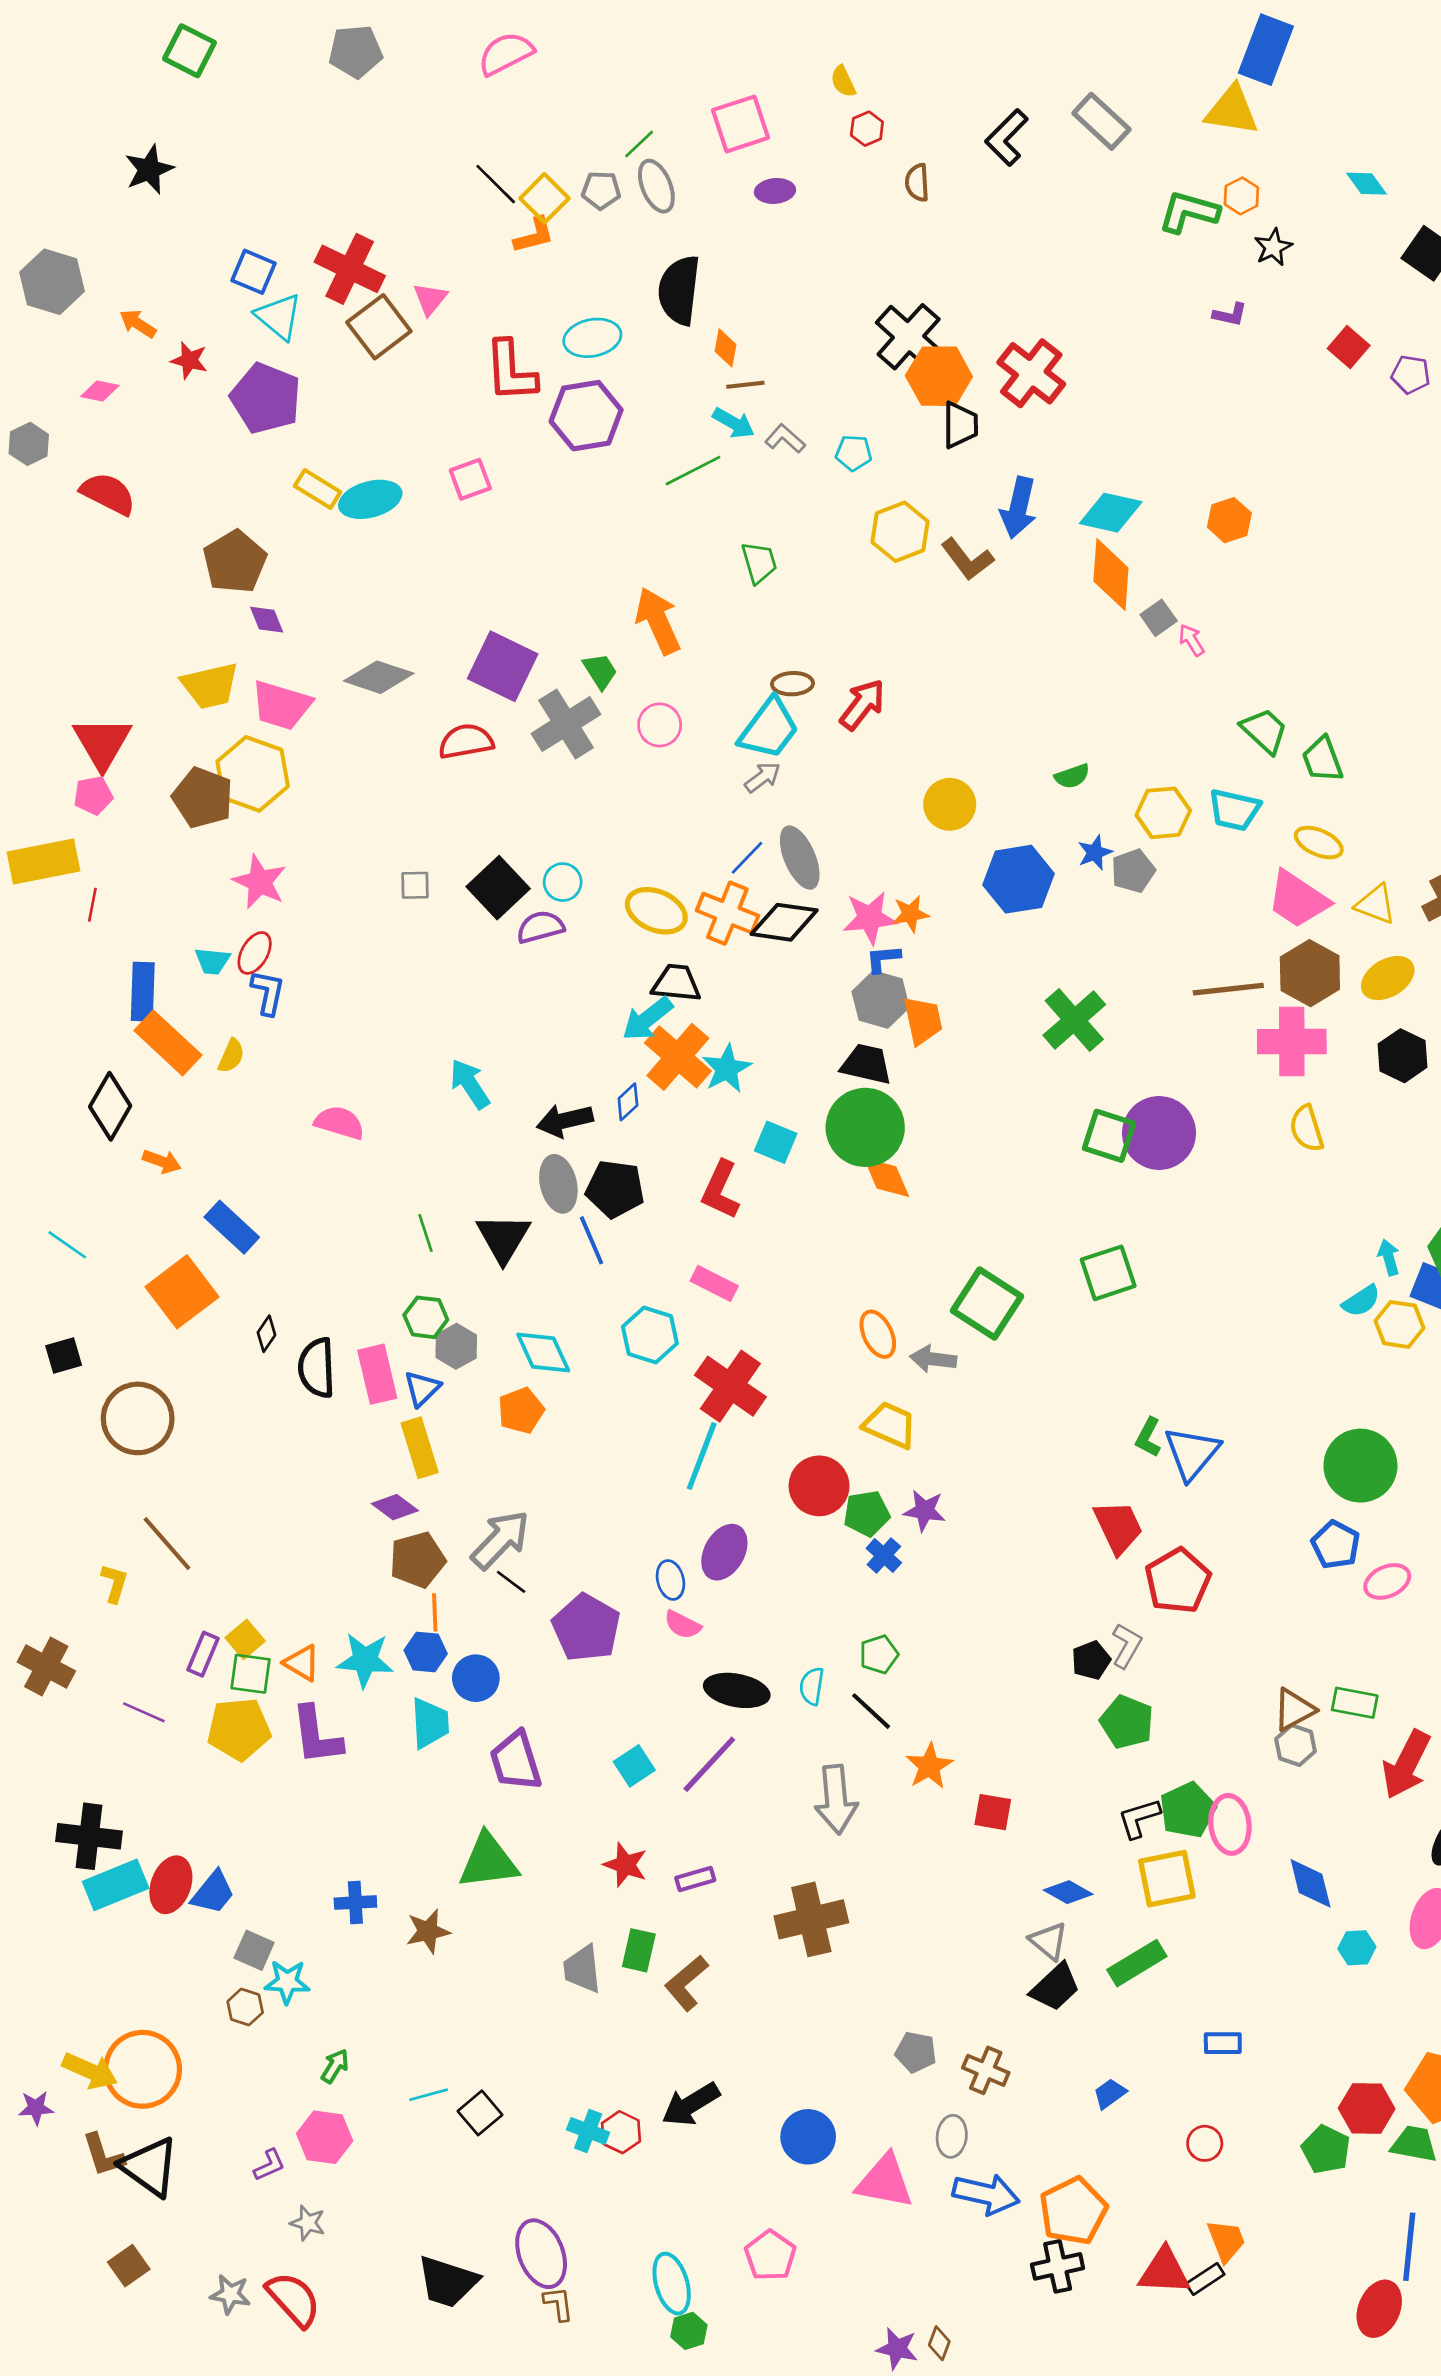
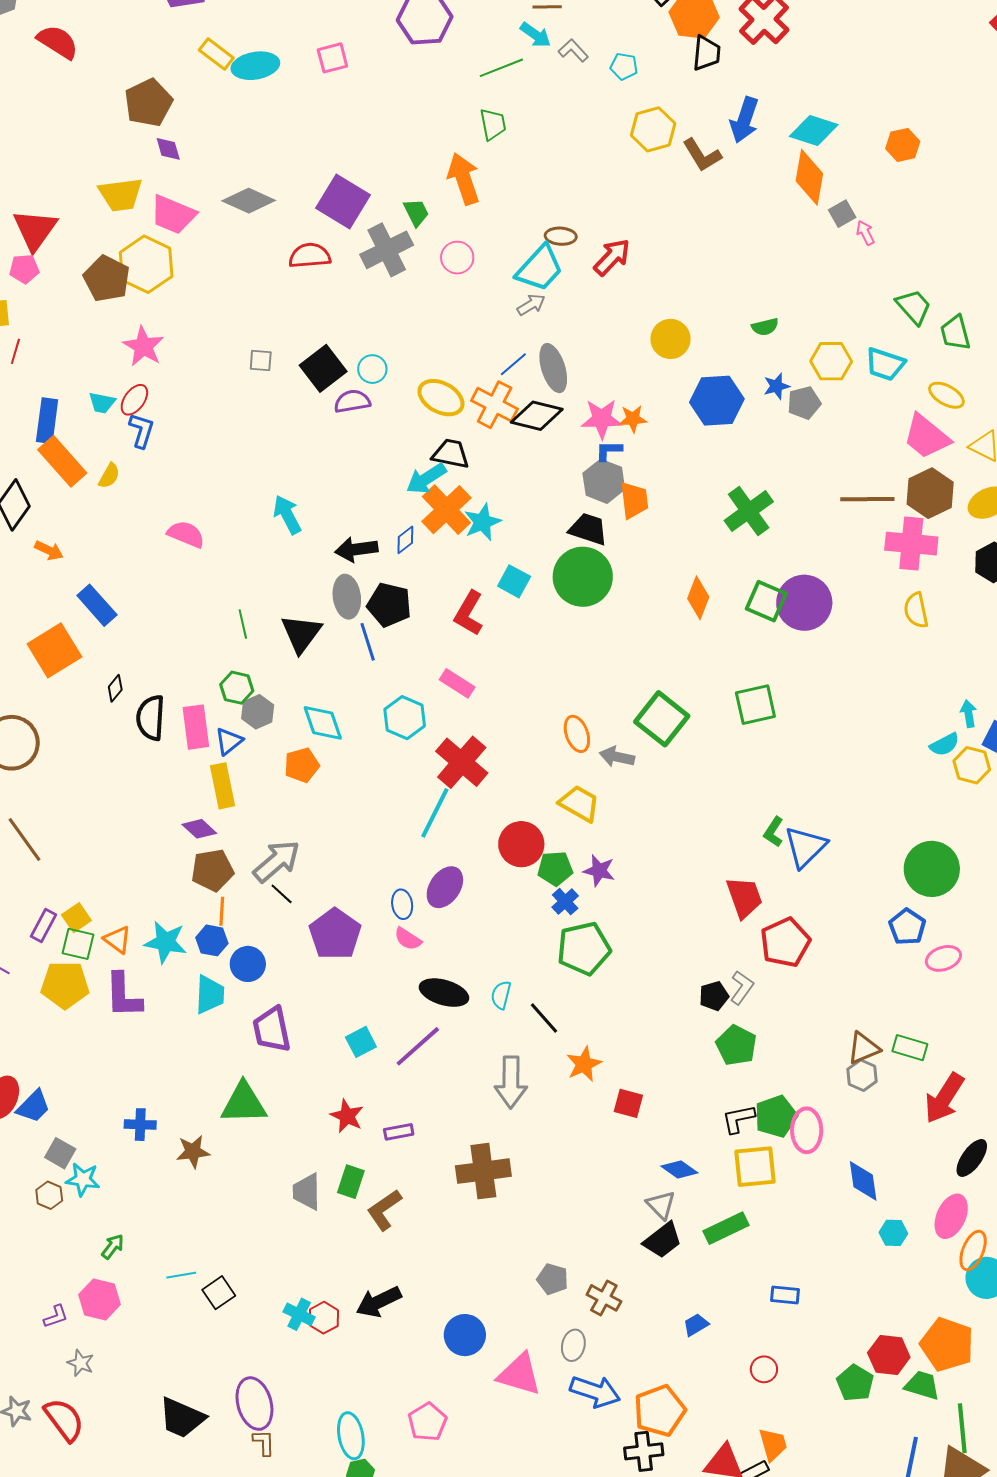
green trapezoid: (759, 563) -> (493, 124), moved
orange diamond: (886, 1177) -> (698, 598), moved, turned 39
green pentagon: (879, 1654) -> (584, 949), moved, size x1.8

